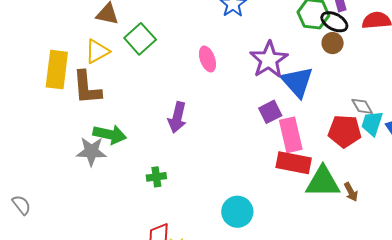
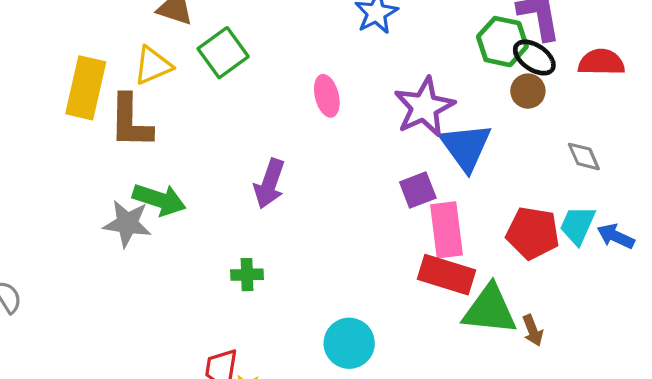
gray diamond: (362, 106) -> (584, 156), moved
green cross: (156, 177) -> (247, 275), moved

